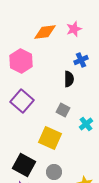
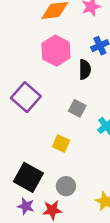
pink hexagon: (21, 61) -> (56, 51), moved
yellow square: (50, 138) -> (61, 144), size x0.6

